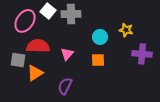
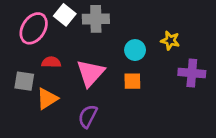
red semicircle: (38, 46) -> (51, 62), size x0.6
pink triangle: (67, 54) -> (90, 73), size x1.6

